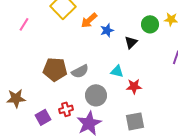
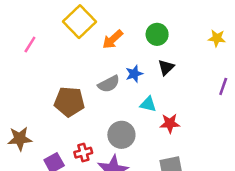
green circle: (150, 24) -> (157, 34), moved
blue star: (107, 30) -> (134, 74), moved
gray semicircle: (80, 71) -> (109, 84), moved

